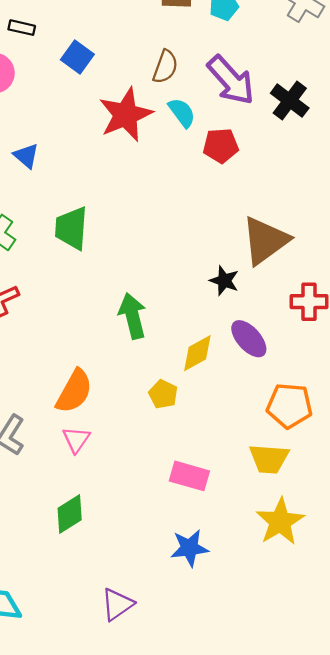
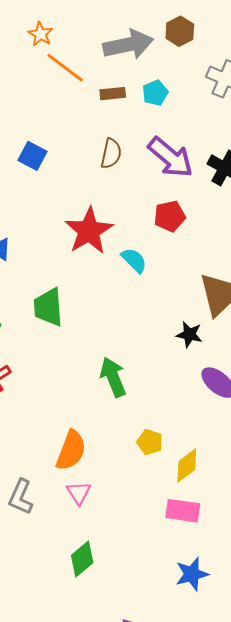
cyan semicircle: (182, 113) -> (134, 260), moved
red star: (126, 115) -> (89, 231), moved
yellow diamond: (197, 353) -> (187, 466), moved

